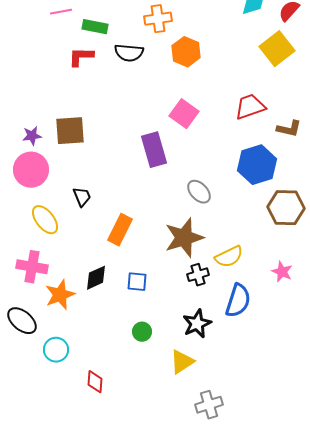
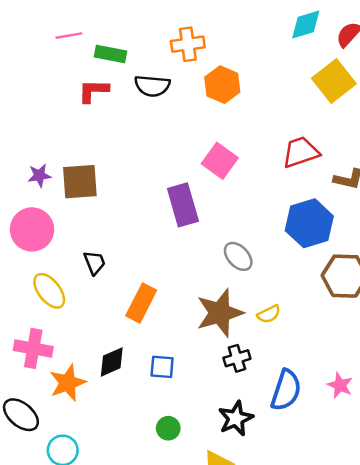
purple star: (32, 136) -> (39, 175), moved
yellow semicircle: (229, 257) -> (269, 314), moved, size x0.7
pink star: (282, 272) -> (340, 385), moved

